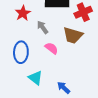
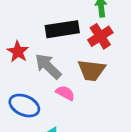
gray arrow: (43, 27) -> (48, 66), size x1.5
blue ellipse: (21, 52) -> (24, 106), turned -60

